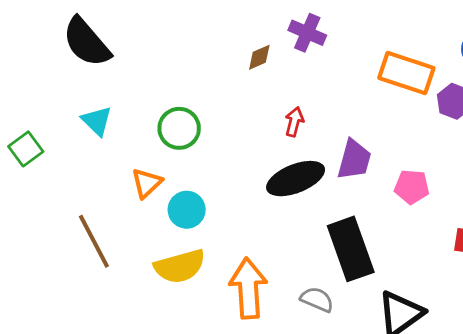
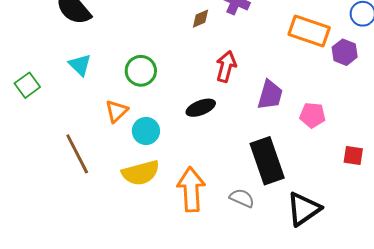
red arrow: (294, 122) -> (226, 66), size x1.4
black ellipse: (296, 179) -> (201, 108), moved, size x0.7

